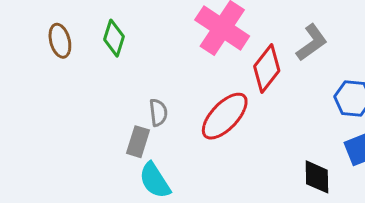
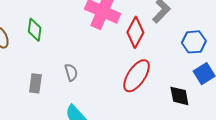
red ellipse: (225, 116) -> (137, 76), moved
gray rectangle: (138, 142) -> (35, 83), moved

